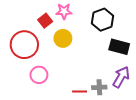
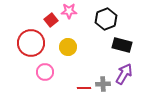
yellow circle: (63, 38) -> (68, 47), moved

